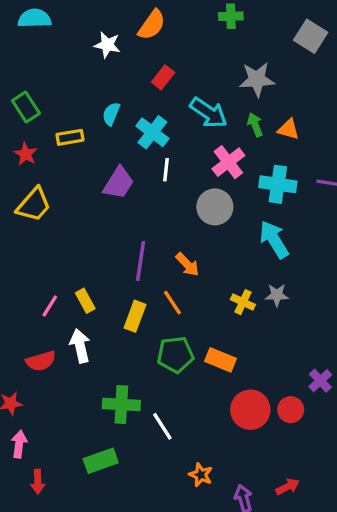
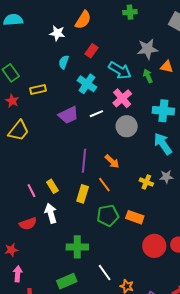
cyan semicircle: (111, 114) -> (64, 62), moved
orange triangle: (288, 129) -> (167, 67), moved
pink cross: (228, 162) -> (122, 98), moved
white line: (166, 170) -> (96, 114), moved, turned 64
purple trapezoid: (119, 183) -> (68, 115), turned 35
pink line: (50, 306) -> (31, 191), turned -56
white line: (162, 426) -> (105, 273), moved

